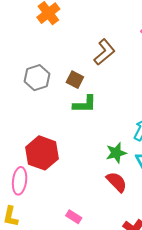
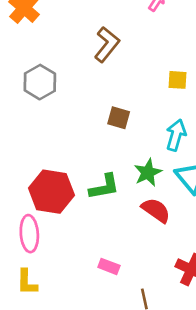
gray hexagon: (37, 78) -> (40, 82), moved
brown square: (75, 80) -> (119, 118), moved
green L-shape: (85, 104) -> (104, 187), moved

